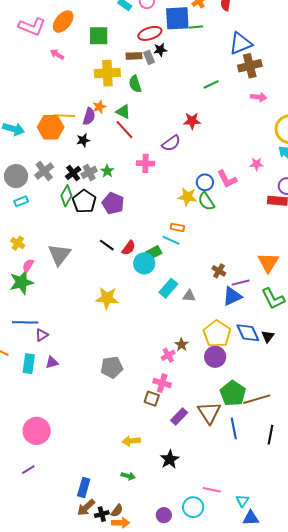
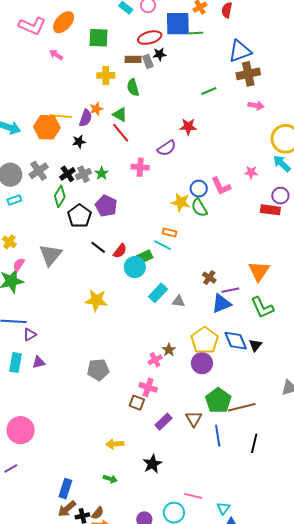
yellow cross: (107, 73) -> (106, 75), size x0.7
black pentagon: (84, 201) -> (79, 216), moved
brown triangle: (209, 413) -> (194, 419), size x0.7

